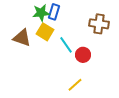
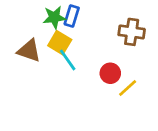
cyan line: (66, 45) -> (68, 60), moved
yellow line: (75, 85) -> (128, 88), moved

